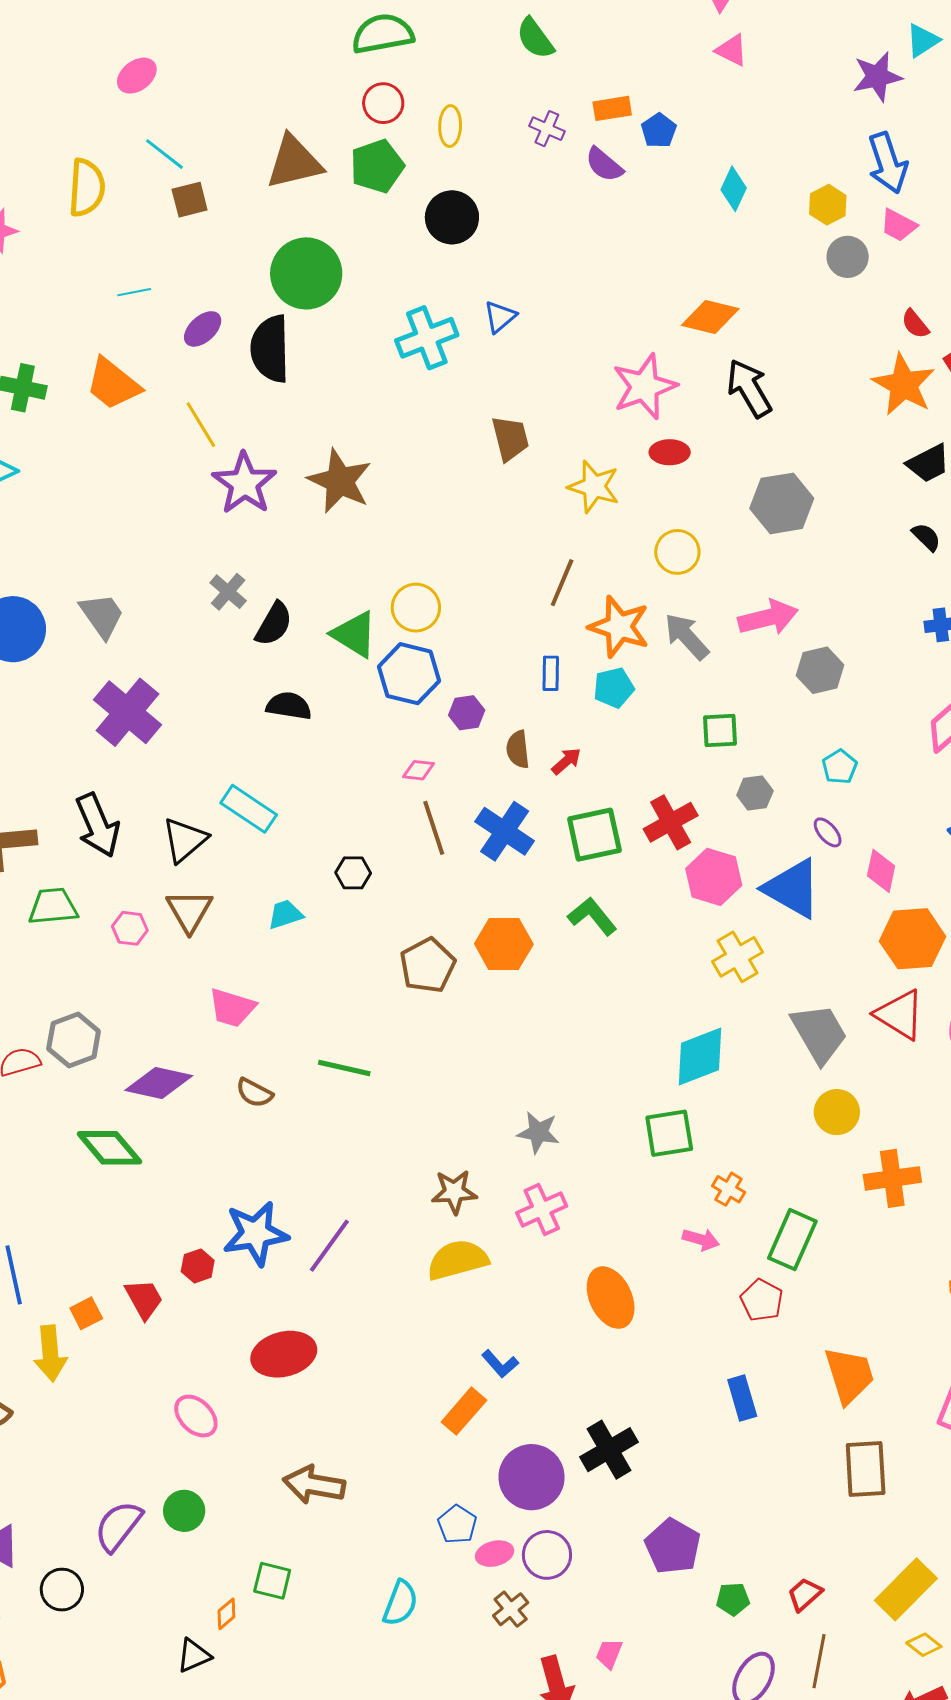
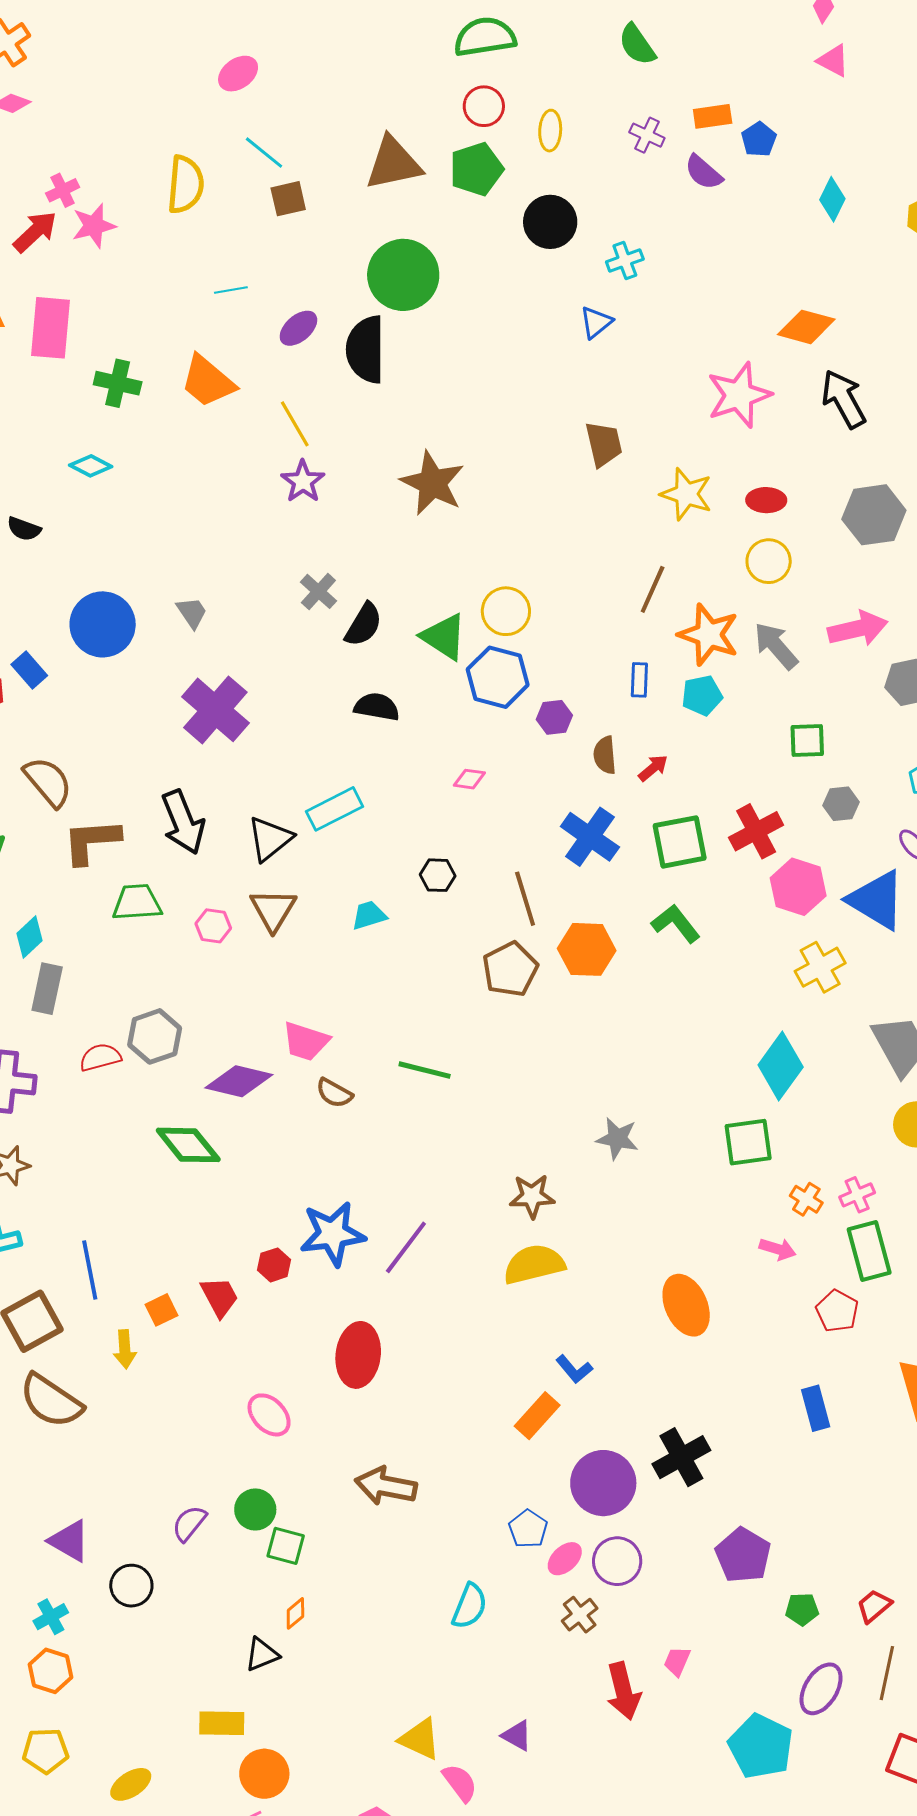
cyan cross: (427, 338) -> (625, 261), moved, size x0.6
red ellipse: (670, 452) -> (766, 500), moved
purple star: (244, 483) -> (303, 481), moved, size x0.7
gray trapezoid: (102, 615) -> (192, 613), size x0.7
pink diamond: (418, 770) -> (469, 779), moved
cyan rectangle: (249, 809) -> (335, 809), turned -62
brown line: (434, 828) -> (525, 899), moved
pink trapezoid: (232, 1008) -> (306, 1041), moved
cyan diamond: (700, 1056) -> (781, 1066), turned -34
pink cross: (542, 1209) -> (857, 1195), moved, size x0.7
green rectangle: (792, 1240) -> (869, 1251), turned -40
yellow arrow: (50, 1353) -> (125, 1349), size x0.7
red ellipse: (284, 1354) -> (358, 1355), turned -70
purple semicircle: (118, 1526) -> (189, 1523), size x0.7
pink ellipse: (495, 1554) -> (565, 1559), turned -30
green square: (272, 1581) -> (286, 1546), moved

